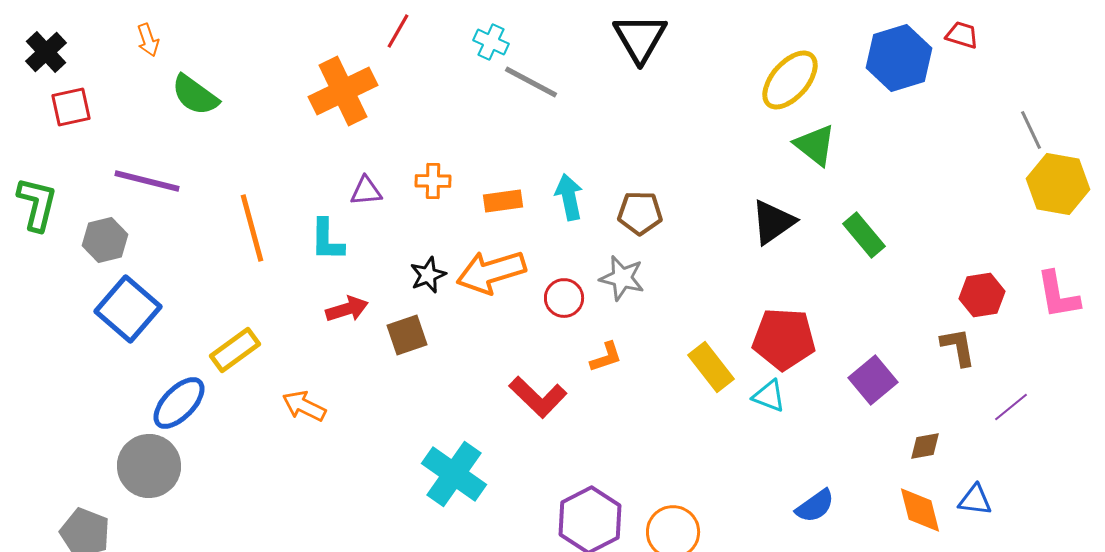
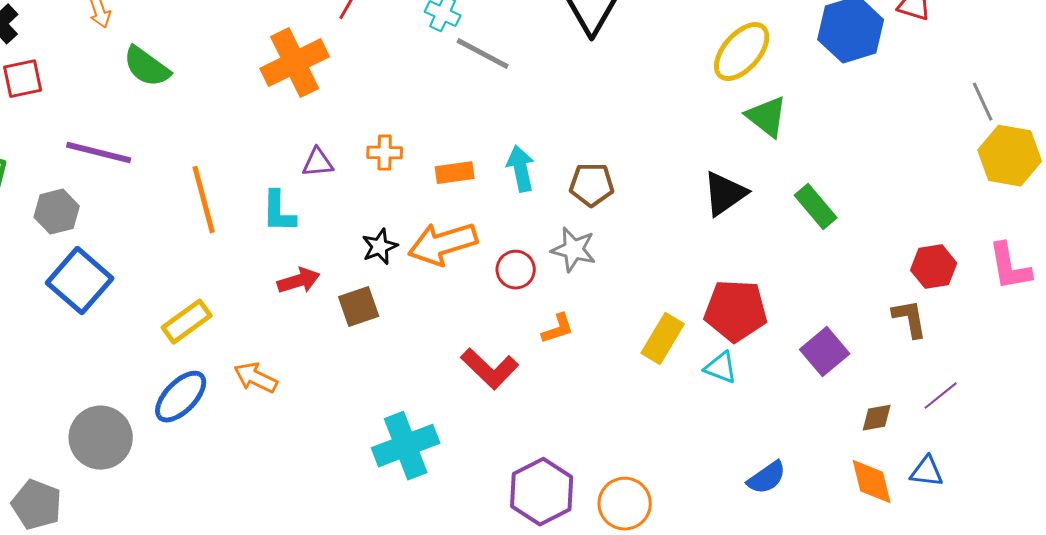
yellow rectangle: (711, 367) -> (663, 339), turned 69
blue ellipse: (179, 403) -> (181, 397), moved
purple line: (1011, 407) -> (941, 396), moved
cyan cross: (454, 474) -> (406, 446), turned 34

